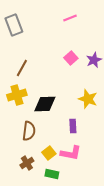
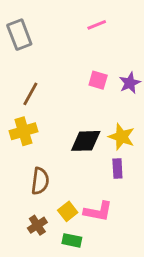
pink square: (71, 58) -> (98, 80), turned -32
black diamond: (45, 104) -> (86, 141), moved
purple rectangle: (73, 126) -> (117, 169), moved

